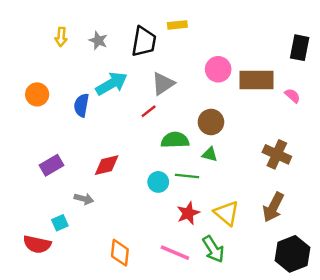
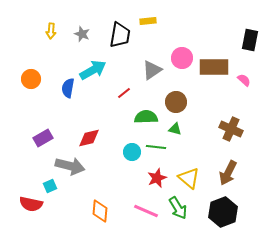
gray triangle: (163, 84) -> (152, 70), moved
gray arrow: (84, 199) -> (70, 166), size x1.8
black hexagon: (292, 254) -> (223, 212), moved

